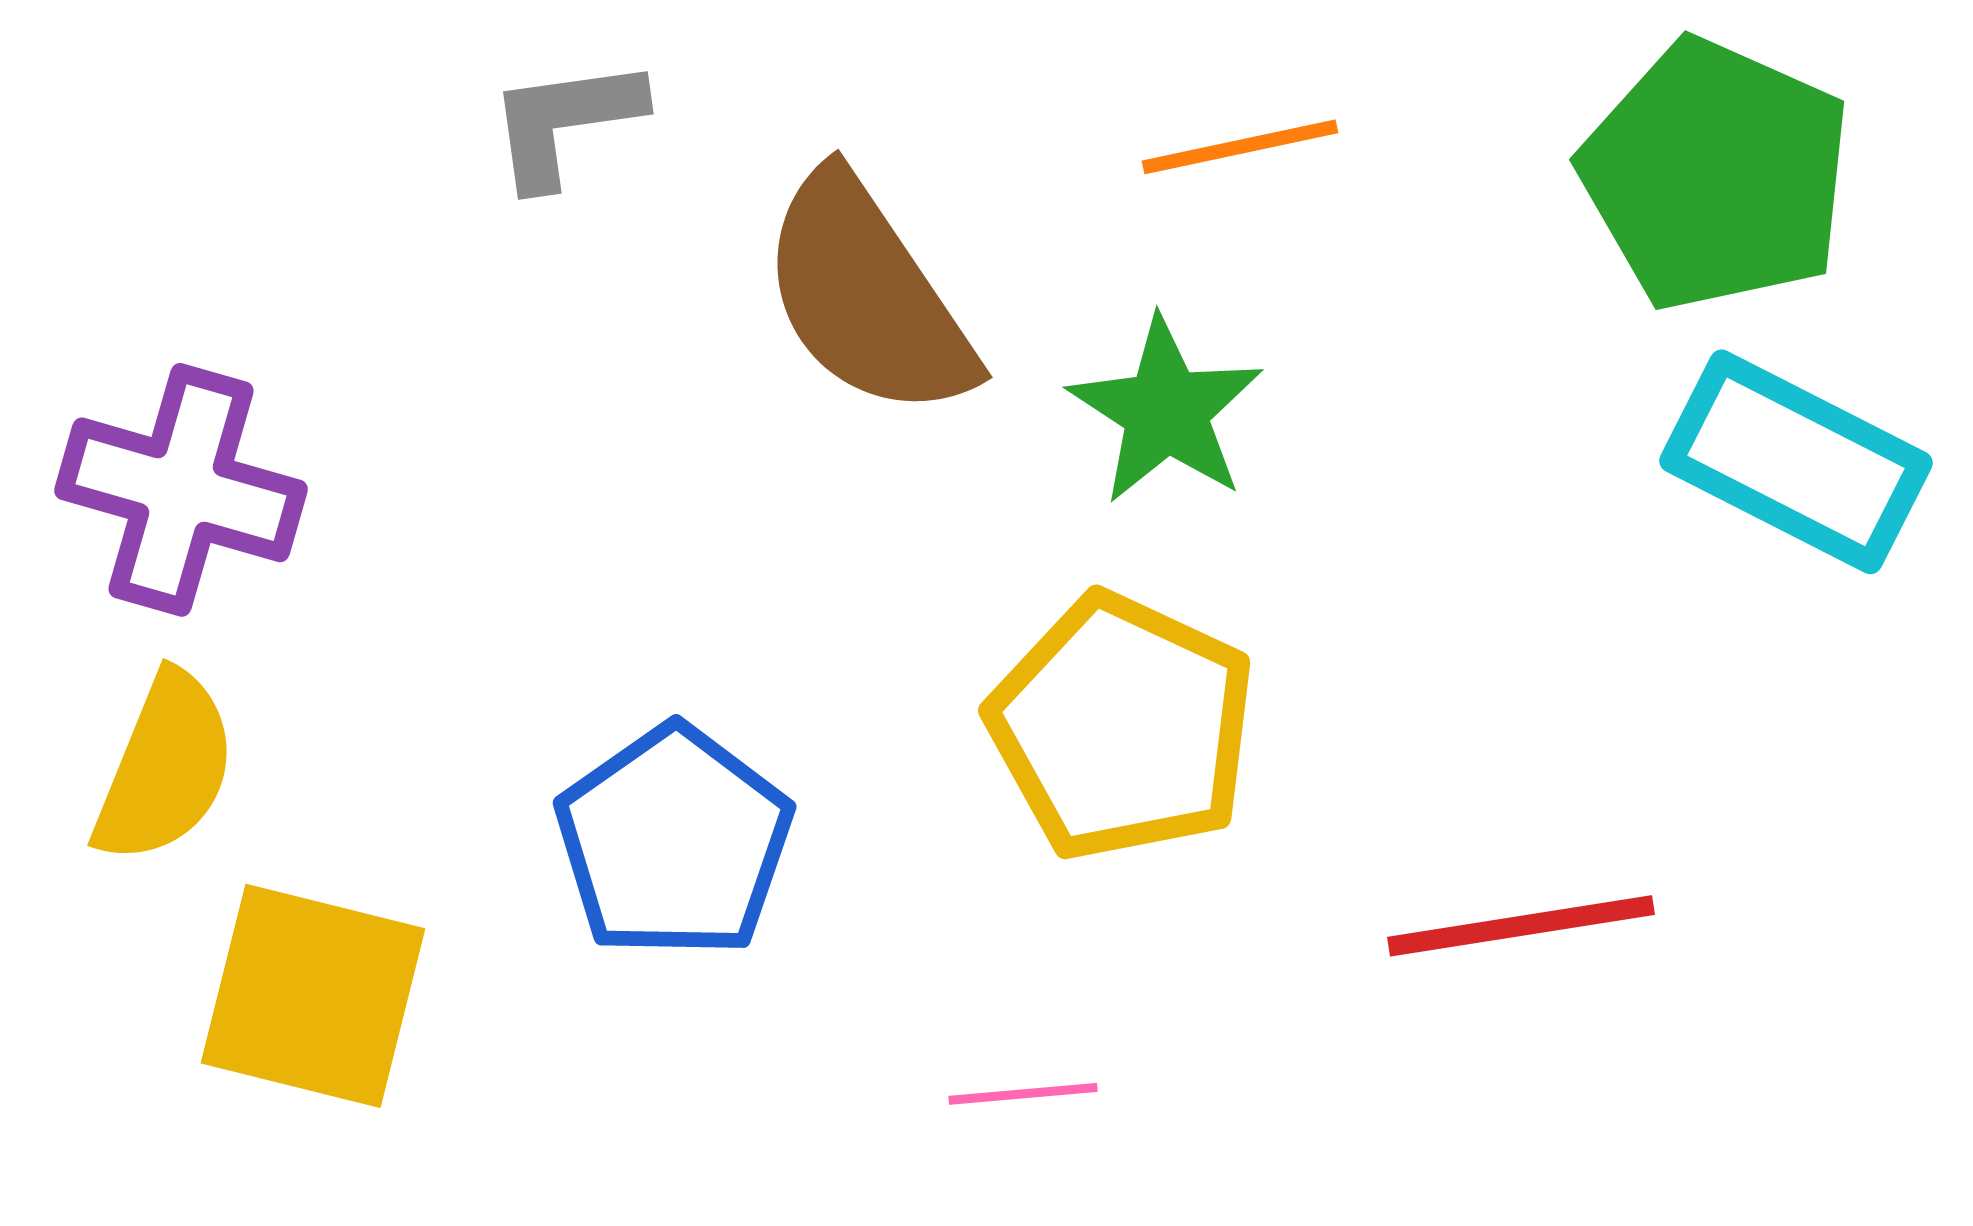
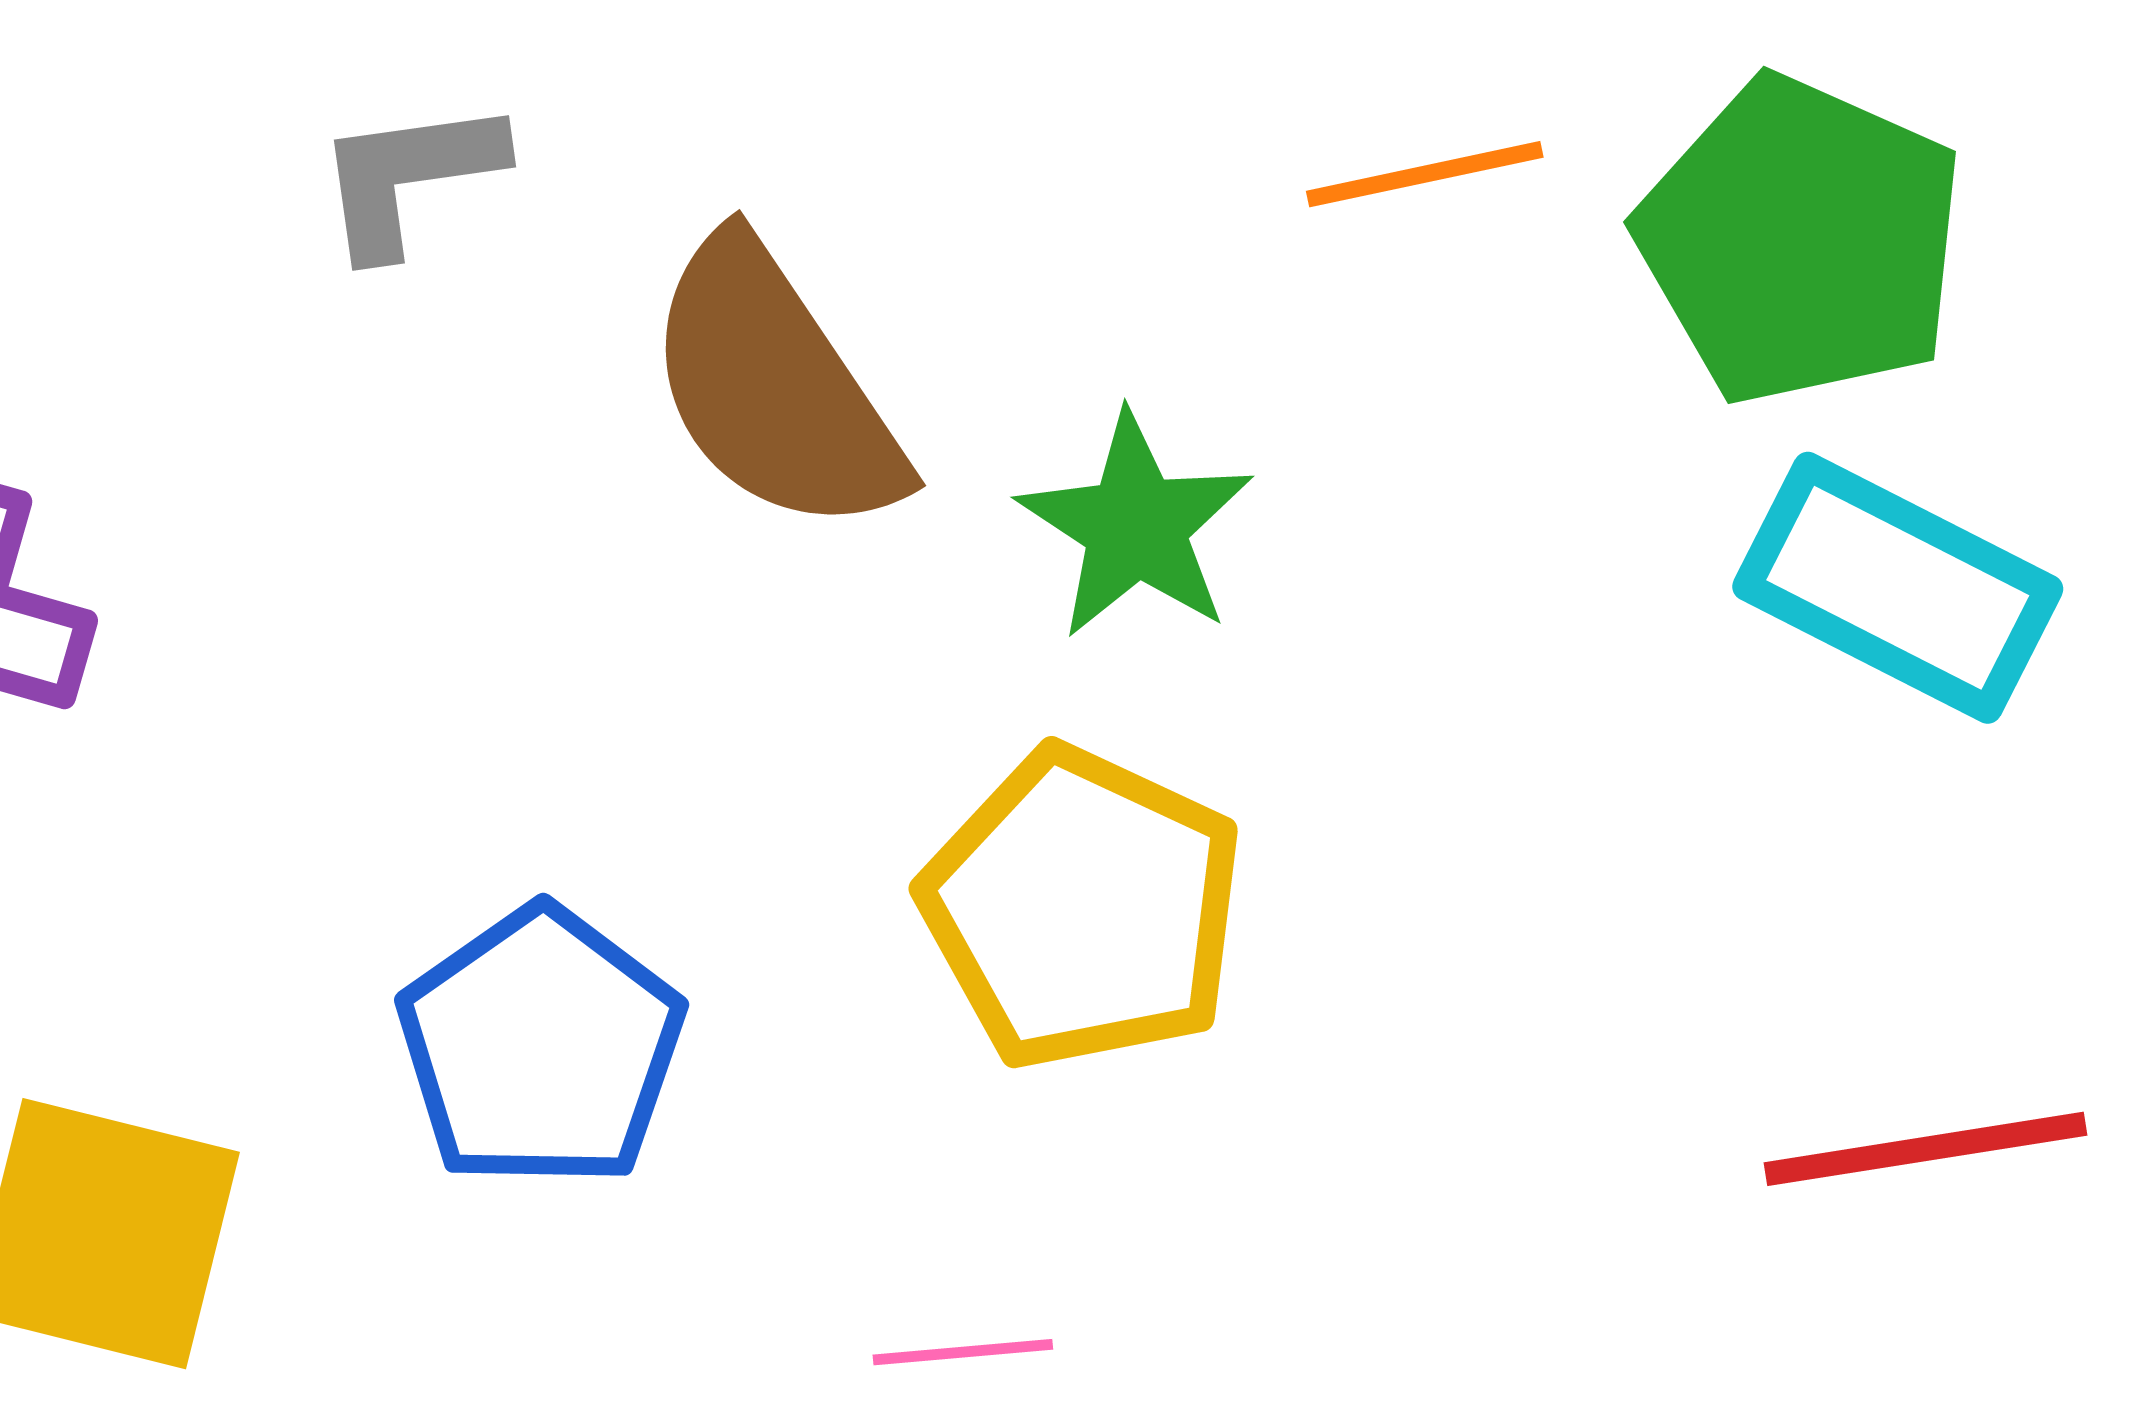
orange line: (1240, 147) -> (1425, 174), moved
red line: (1521, 926) -> (1926, 1149), moved

